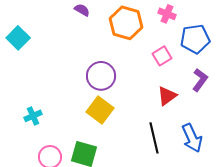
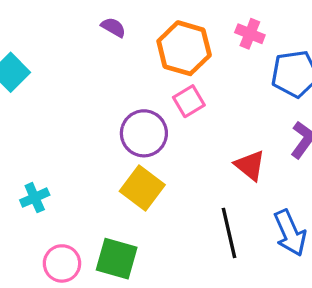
pink square: (162, 56) -> (189, 101), moved
red triangle: (167, 96) -> (250, 165), turned -45

